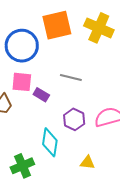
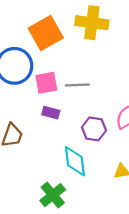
pink square: (22, 82) -> (46, 83), moved

